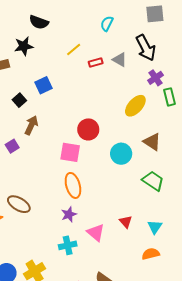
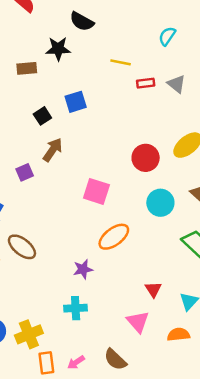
yellow line: (74, 49) -> (121, 62), turned 42
red circle: (88, 129) -> (146, 158), moved
orange ellipse: (73, 185) -> (114, 237), moved, turned 60
pink triangle: (96, 233) -> (138, 322), moved

